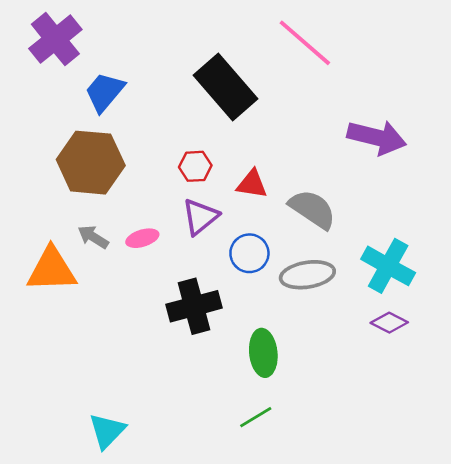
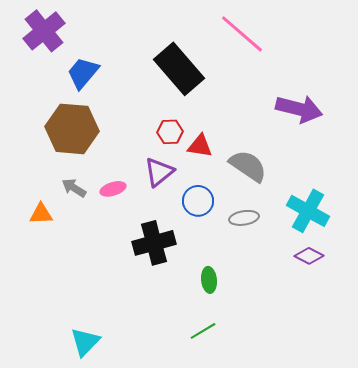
red hexagon: (195, 166) -> (170, 132), moved
orange triangle: (52, 270) -> (41, 214), size x0.6
gray ellipse: (307, 275) -> (244, 218), size x0.7
green ellipse: (263, 353) -> (209, 280), size x0.7

